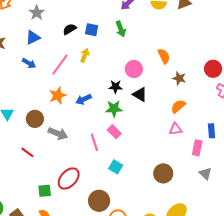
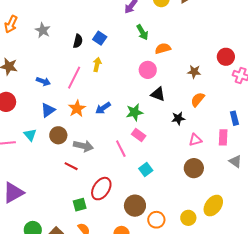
black semicircle: (70, 29) -> (78, 41), turned 144
green arrow: (121, 29) -> (142, 32), moved
blue square: (92, 30) -> (100, 38), turned 32
blue triangle: (33, 37) -> (48, 110), moved
orange semicircle: (164, 56) -> (163, 48), moved, turned -70
black star: (115, 87) -> (178, 118), moved
pink triangle: (176, 129) -> (195, 140), moved
red line: (27, 152) -> (71, 166), moved
cyan square: (116, 167) -> (146, 169), turned 32

